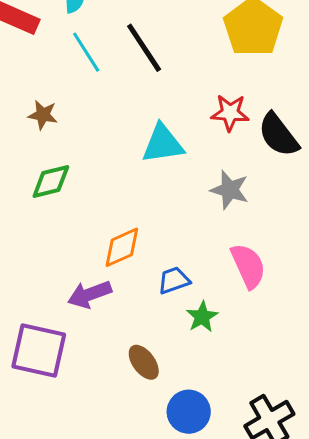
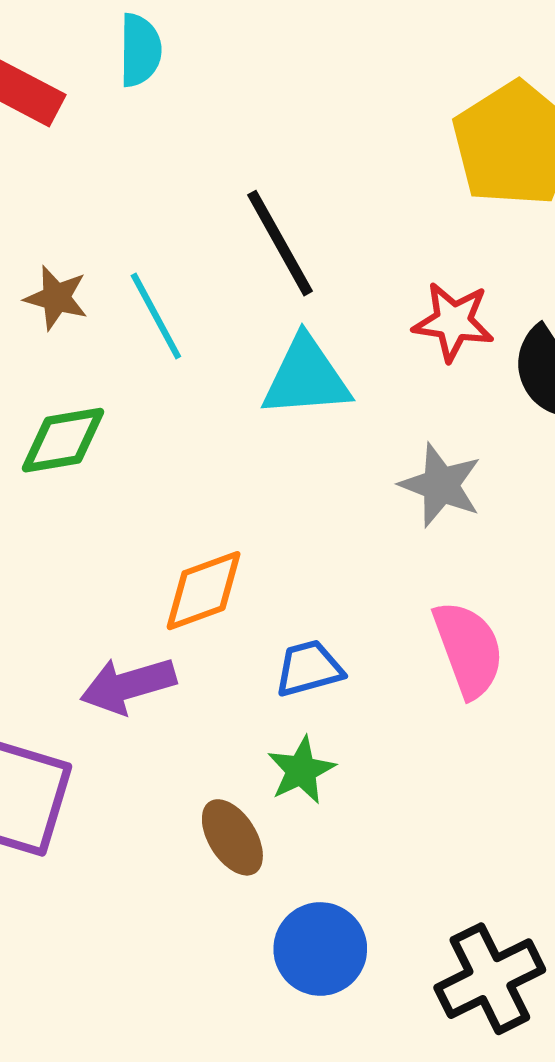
black line: (144, 48) -> (280, 243), moved
cyan line: (86, 52) -> (156, 316), moved
green star: (202, 317) -> (301, 770), moved

